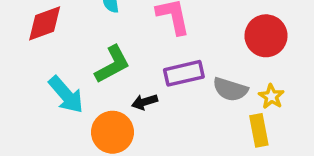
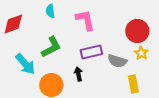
yellow star: (271, 96) -> (141, 53), moved
black arrow: (145, 102) -> (78, 74), moved, turned 96

